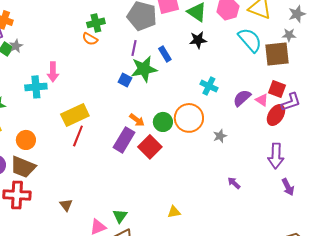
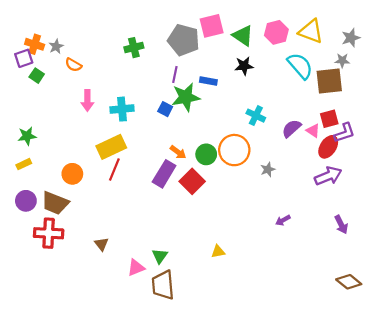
orange semicircle: (90, 39) -> (73, 65), moved
gray star: (16, 46) -> (56, 46), moved
blue rectangle: (165, 54) -> (208, 81), turned -49
cyan cross: (36, 87) -> (122, 109), moved
red square: (277, 89) -> (329, 119), turned -36
orange circle: (26, 140) -> (72, 174), moved
purple arrow: (276, 156) -> (328, 176), moved, turned -115
purple arrow: (234, 183) -> (283, 220), turned -72

